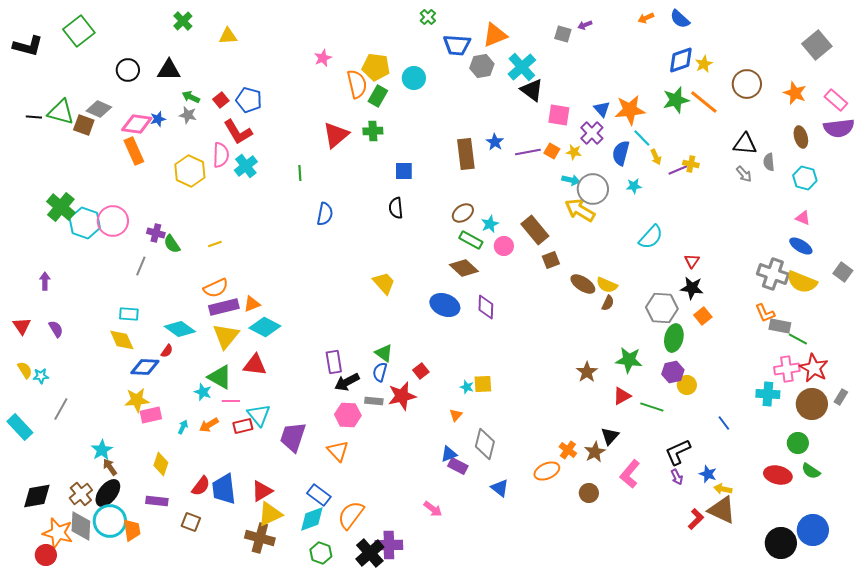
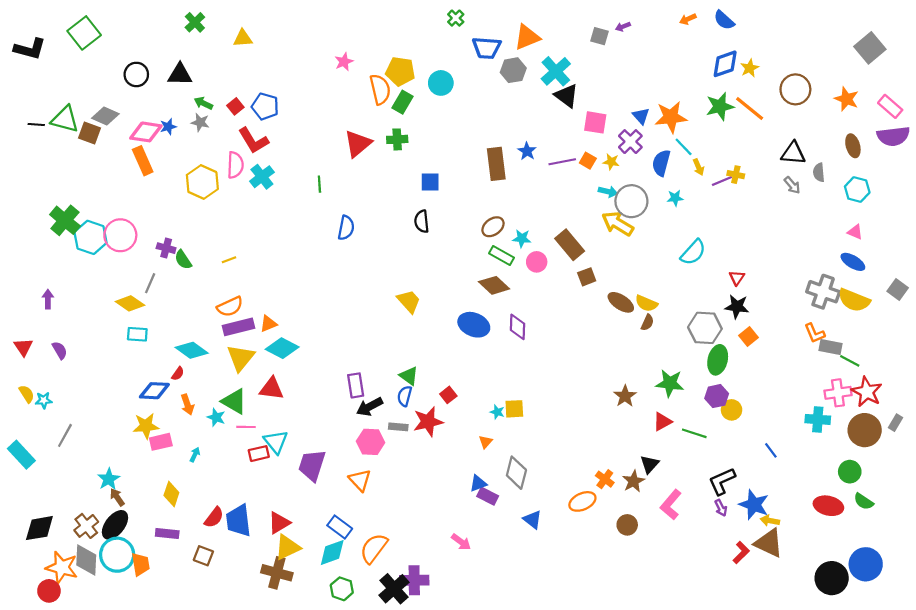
cyan star: (490, 224) -> (522, 238), turned 30
yellow diamond: (122, 340) -> (130, 303), moved, turned -32
orange arrow: (209, 425) -> (187, 405), moved, turned -78
blue star: (708, 474) -> (754, 505), size x1.6

